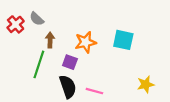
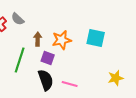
brown arrow: (50, 40) -> (38, 39), moved

